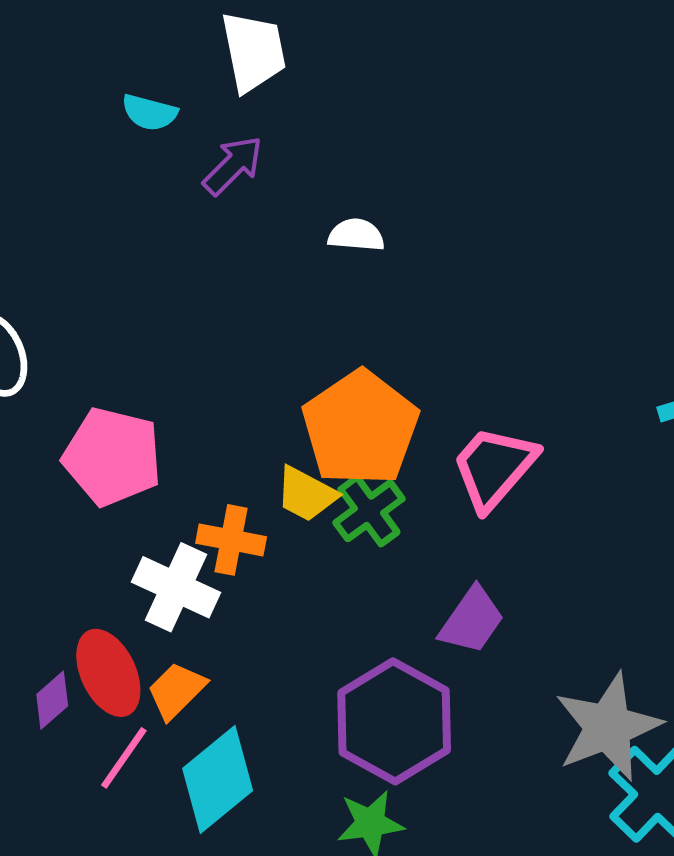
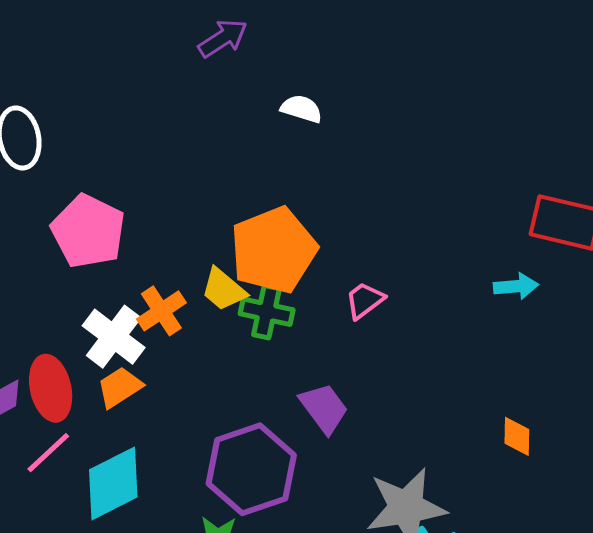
pink trapezoid: (494, 467) -> (365, 300), size x0.6
green cross: (369, 511) -> (267, 312), turned 36
orange cross: (231, 540) -> (161, 311), turned 33
purple trapezoid: (472, 620) -> (324, 408), turned -84
orange trapezoid: (176, 691) -> (120, 387), moved

